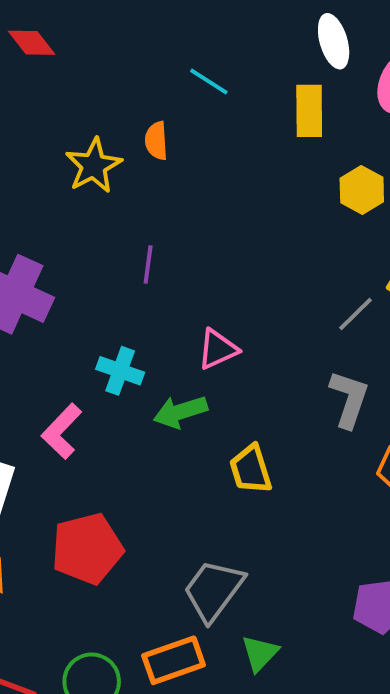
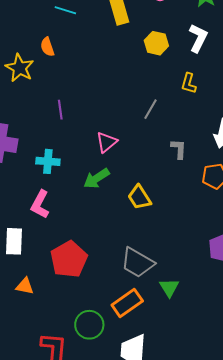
gray line: (355, 314) -> (151, 109), moved
cyan cross: (120, 371) -> (48, 161), moved
gray L-shape: (349, 399) -> (179, 149), size x0.7
gray trapezoid: (214, 590) -> (137, 263), turned -81

